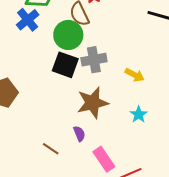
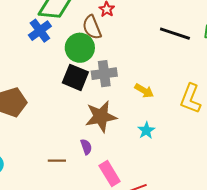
brown line: (51, 149) -> (57, 161), turned -36

